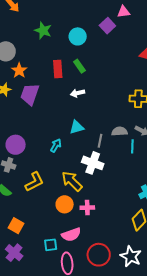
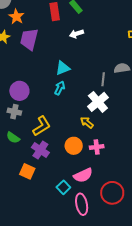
cyan triangle: (77, 127) -> (63, 68), moved
white cross: (93, 163) -> (98, 102), turned 35
yellow arrow: (72, 181) -> (87, 122), moved, size x0.6
cyan square: (51, 245) -> (63, 187), turned -32
purple cross: (14, 253) -> (40, 150), moved

